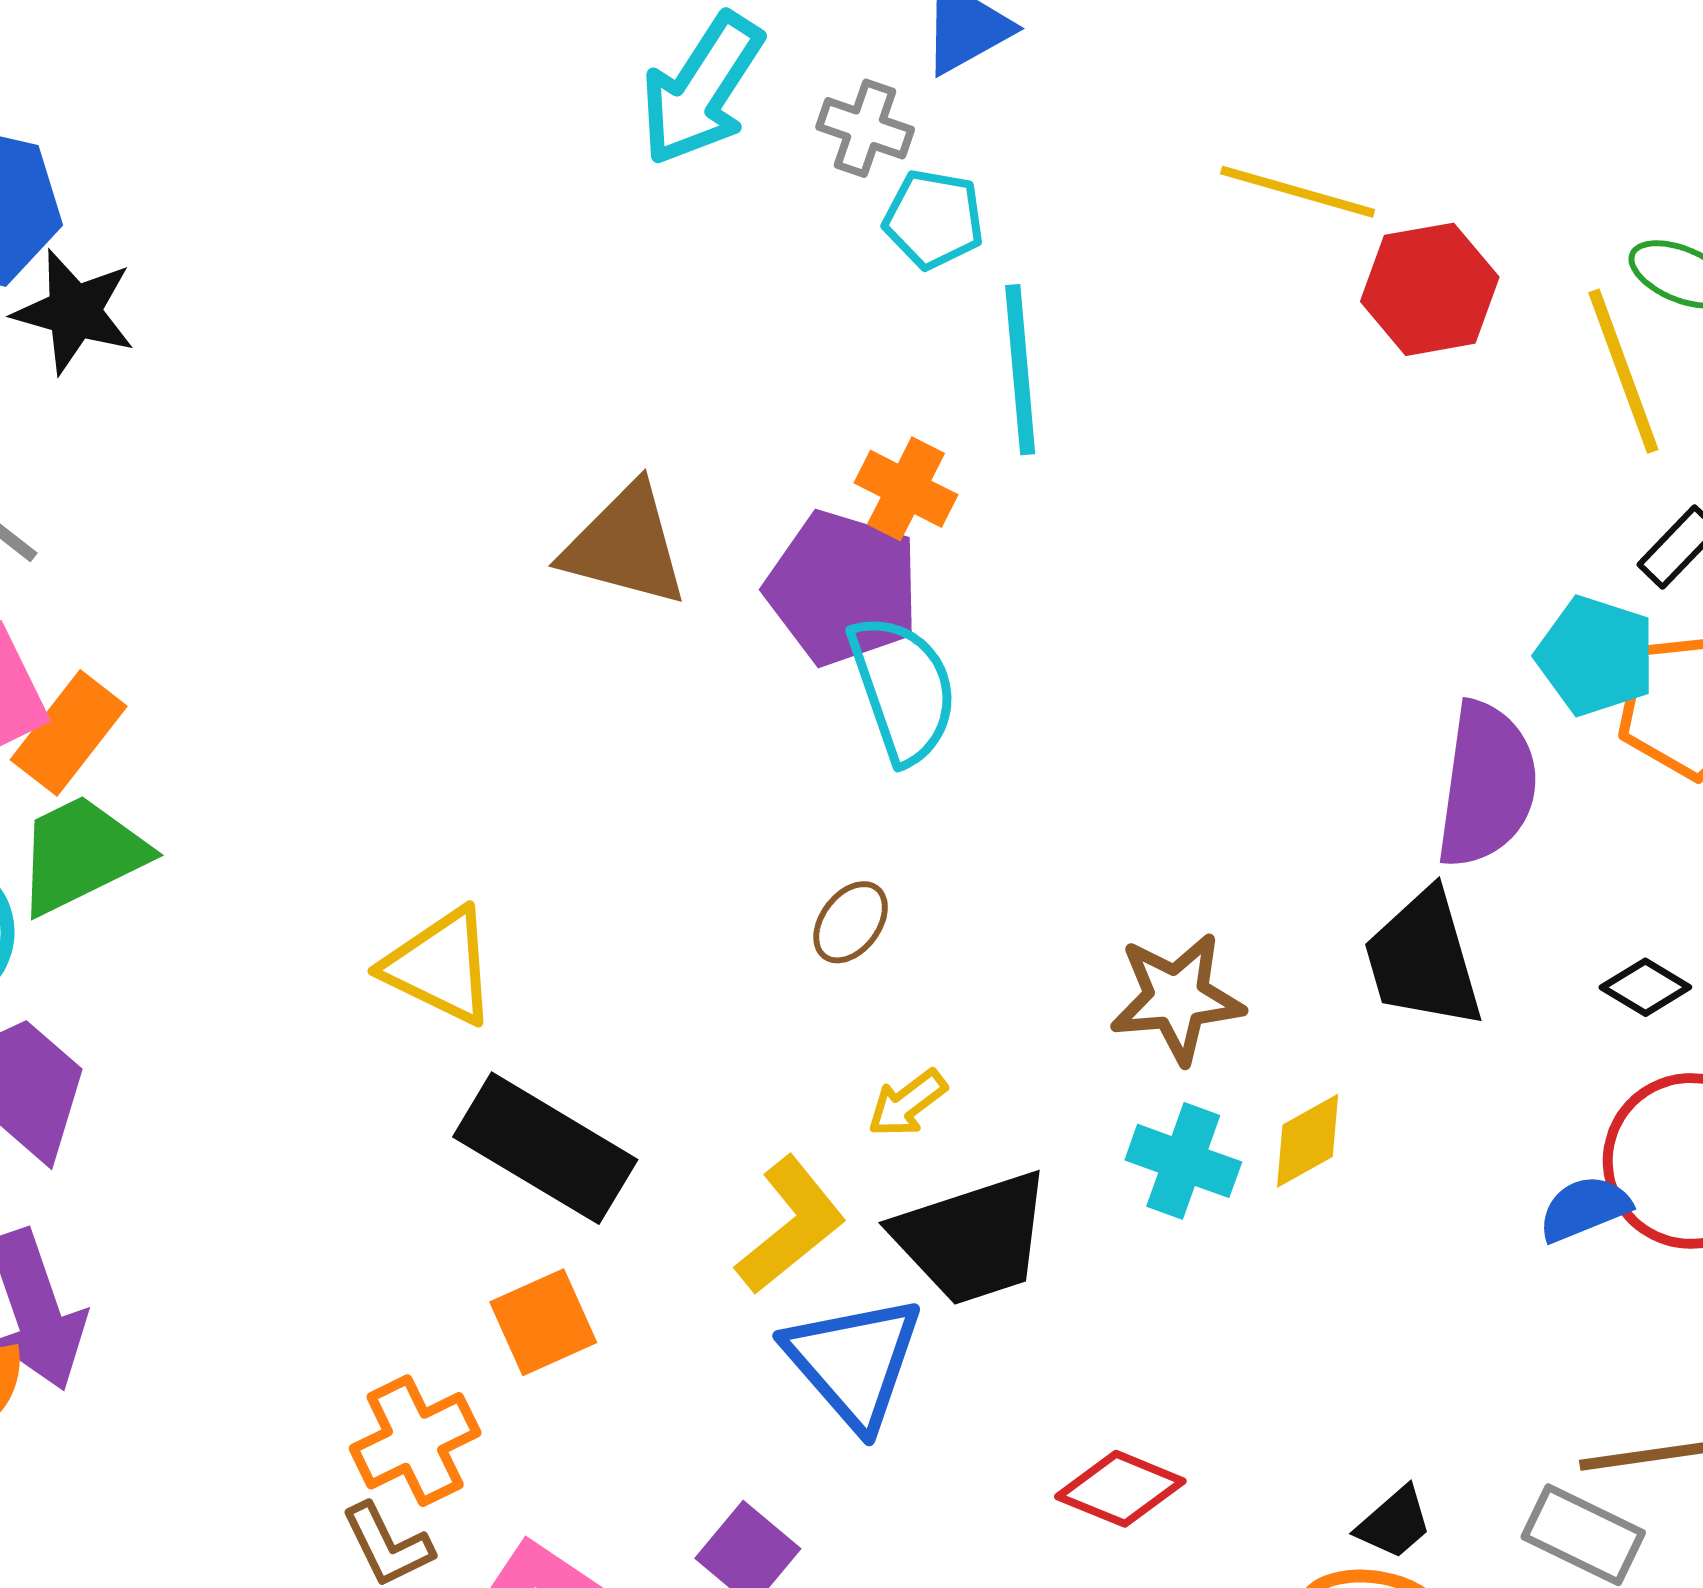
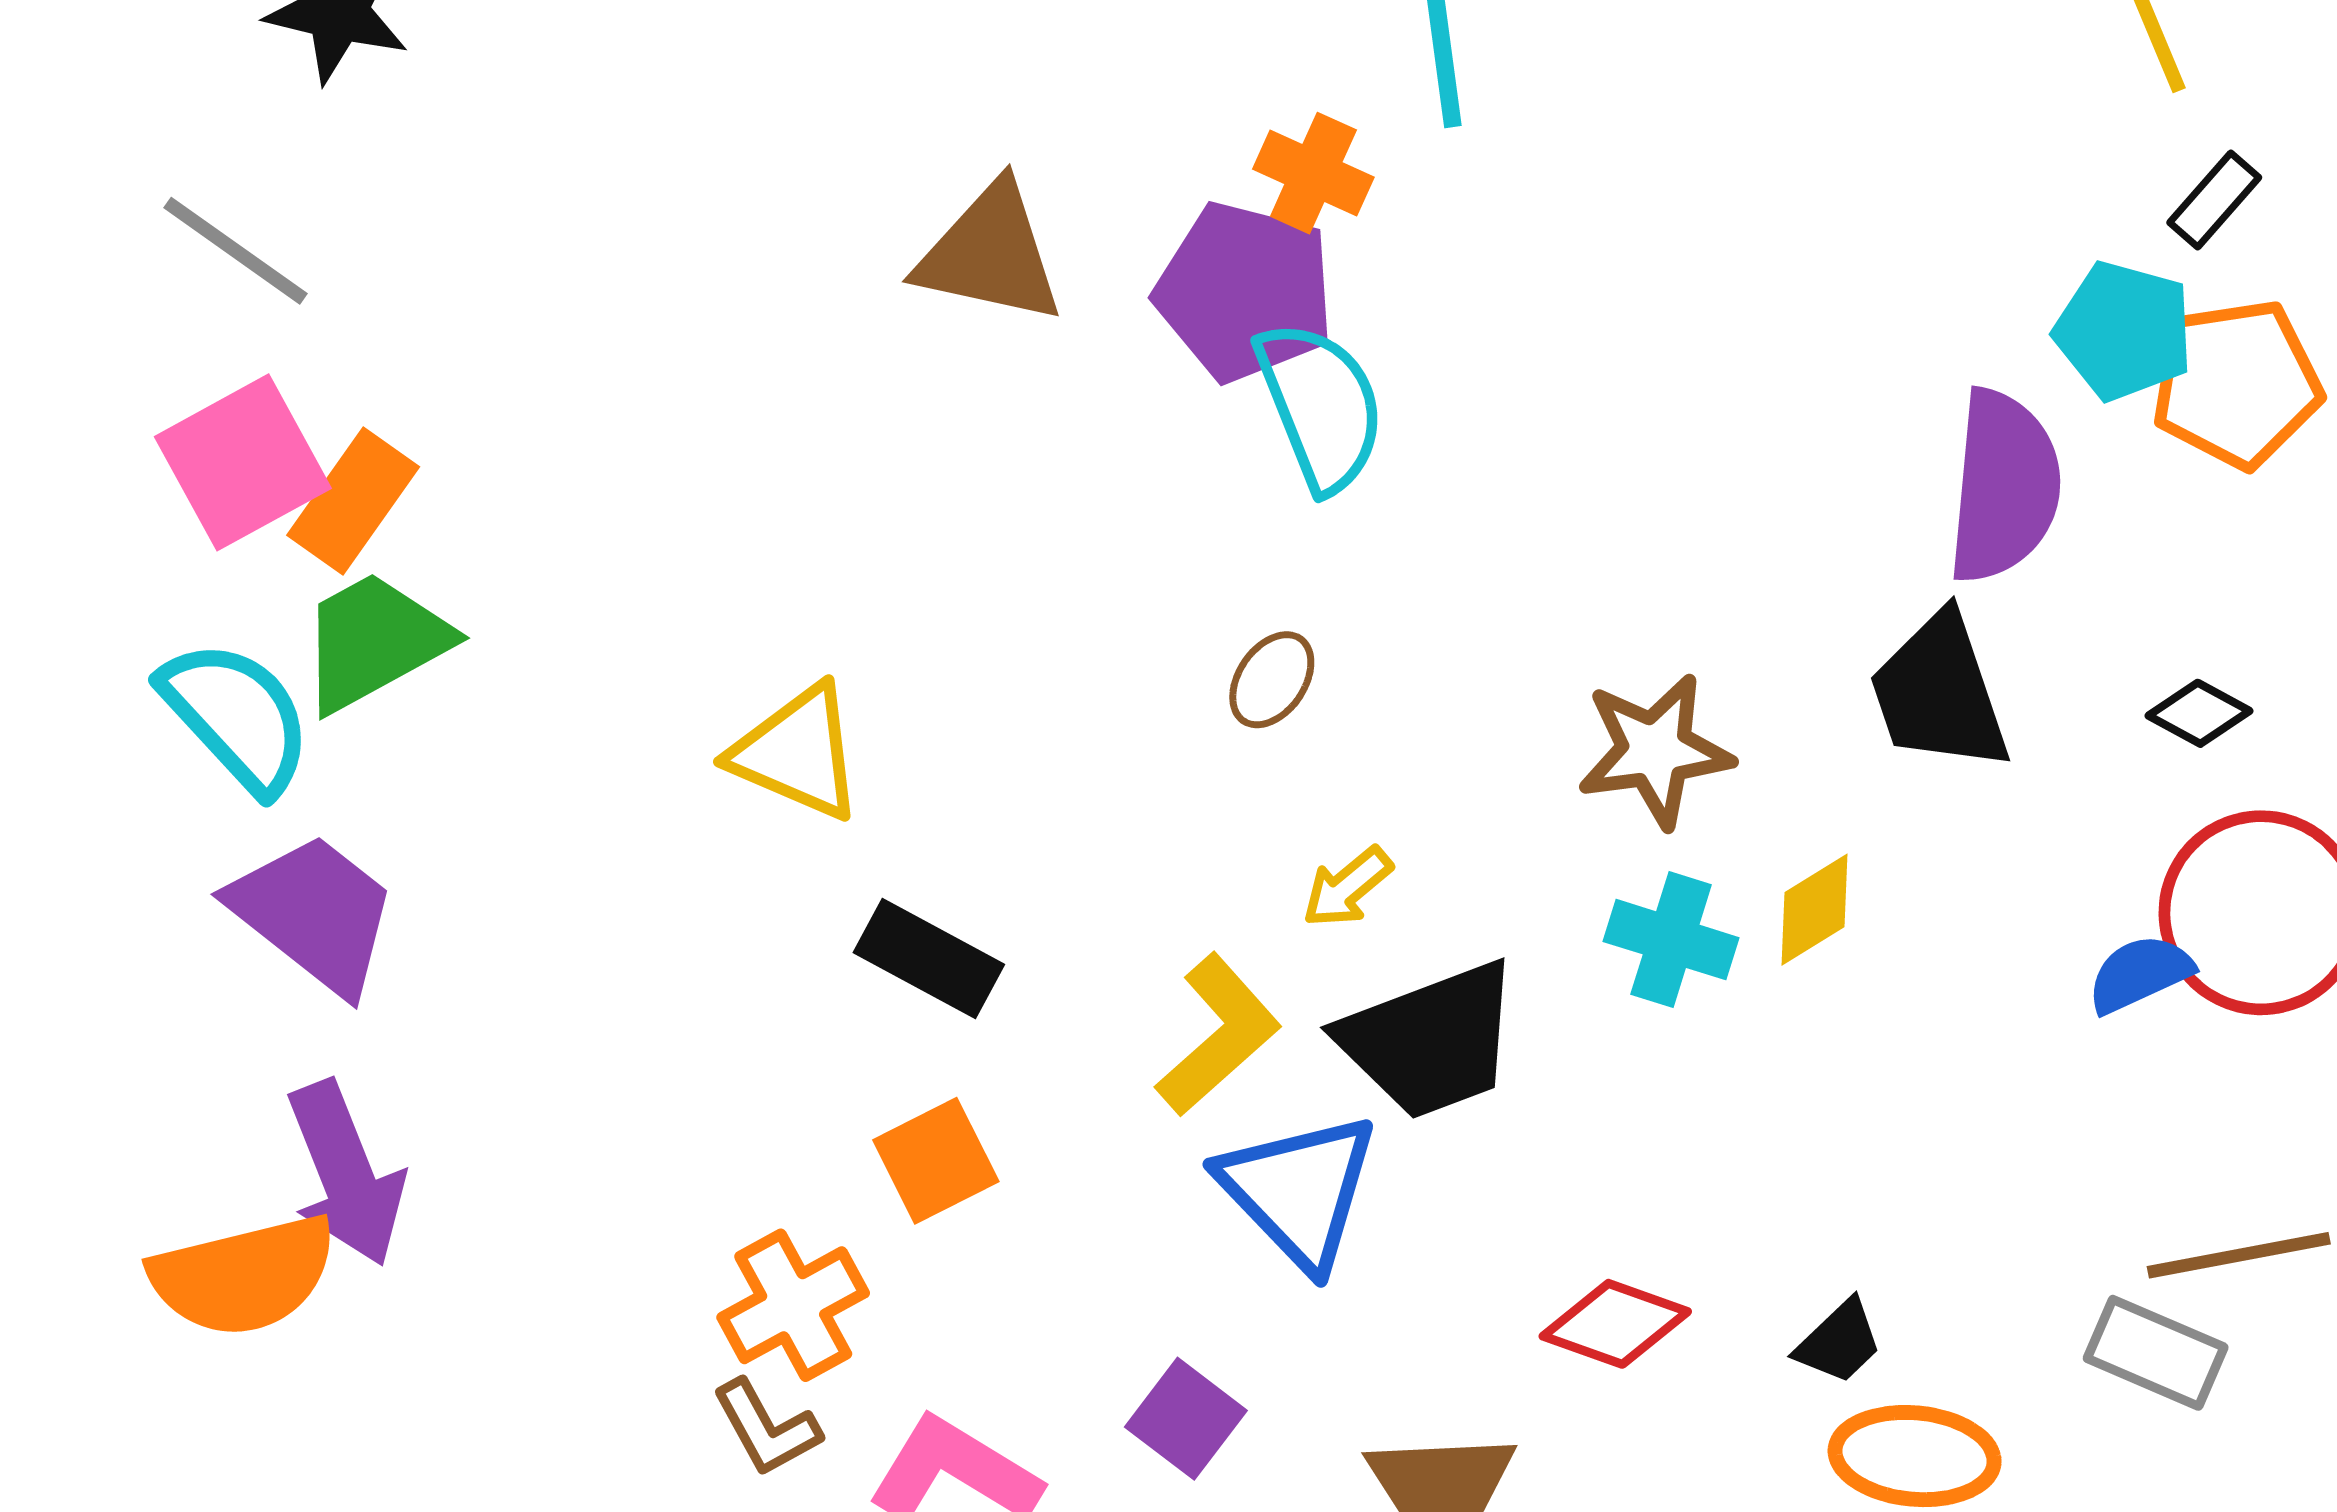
black rectangle: (545, 1148) -> (929, 958), size x0.7
black trapezoid: (1394, 1523) -> (1839, 1342), moved

